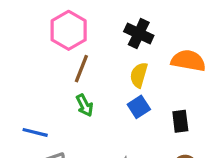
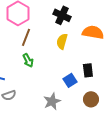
blue square: (139, 107) -> (70, 80), moved

